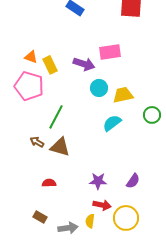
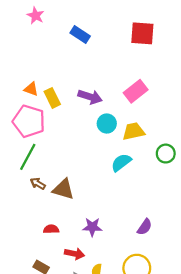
pink rectangle: (110, 52) -> (136, 91), moved, turned -30
green line: (56, 117) -> (28, 157), moved
purple star: (98, 181) -> (92, 227), moved
red arrow: (102, 205) -> (74, 254), moved

